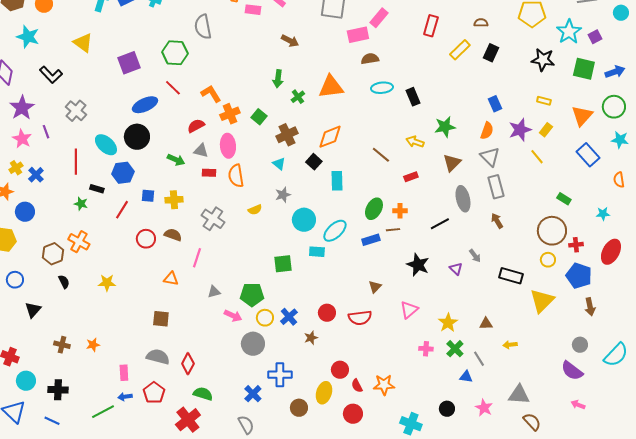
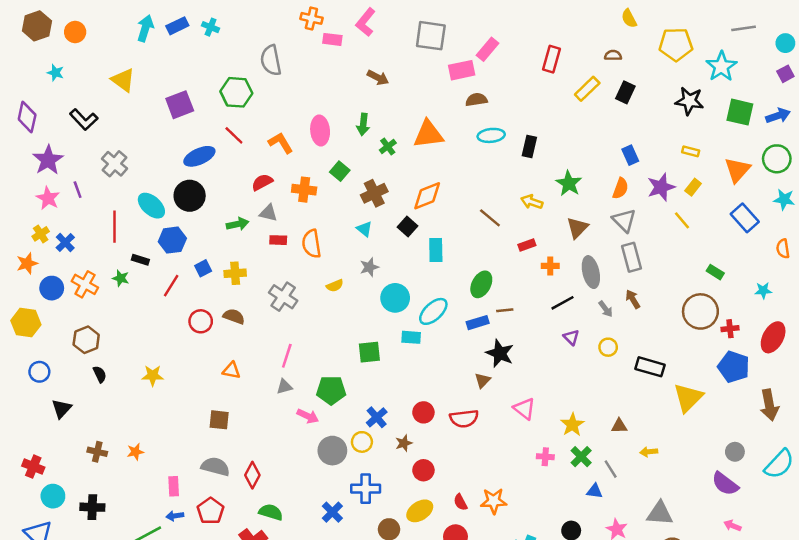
cyan star: (28, 37) -> (55, 73), size x0.6
purple square: (595, 37) -> (785, 74), moved
black rectangle: (413, 97) -> (529, 146), turned 36
orange cross: (230, 114) -> (304, 190), moved, turned 30
green star: (445, 127) -> (569, 183), turned -30
pink ellipse: (228, 146) -> (320, 130), moved
green arrow: (176, 160) -> (238, 224), turned -36
blue square: (148, 196) -> (203, 268), turned -32
orange cross: (400, 211) -> (550, 266), moved
orange cross: (79, 242) -> (85, 284), moved
gray arrow: (475, 256) -> (606, 309), moved
pink line: (197, 258) -> (287, 356), moved
yellow circle: (548, 260) -> (608, 347), moved
black star: (418, 265) -> (500, 353), moved
purple triangle: (456, 269) -> (571, 337), moved
brown arrow: (590, 307) -> (769, 405), moved, size x1.4
pink triangle: (409, 310) -> (524, 409), turned -42
yellow circle: (265, 318) -> (362, 442), moved
red circle: (340, 370) -> (423, 470), moved
yellow ellipse: (324, 393) -> (420, 511), turned 40

